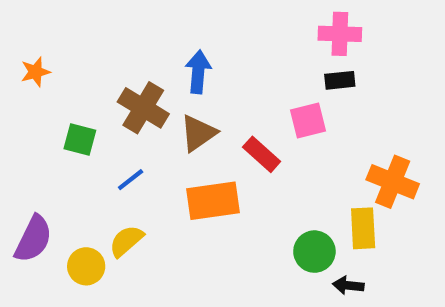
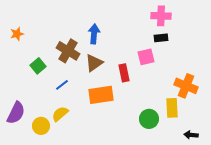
green square: (80, 140) -> (38, 66), turned 35
red rectangle: (262, 154) -> (124, 73), turned 36
black arrow: (348, 285) -> (191, 135), moved

